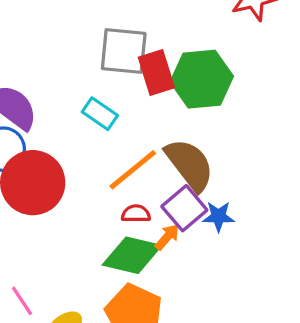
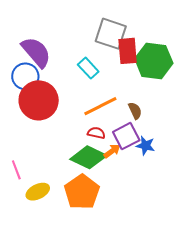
brown semicircle: (190, 165) -> (135, 111), size x0.5

